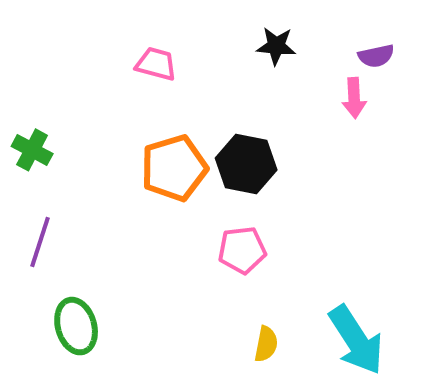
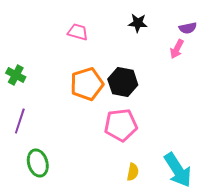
pink arrow: (354, 98) -> (177, 49), turned 30
pink pentagon: (242, 250) -> (121, 125), size x1.4

